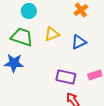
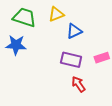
blue triangle: (79, 42) -> (74, 31), moved

